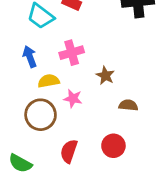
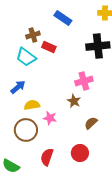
pink cross: (72, 53) -> (84, 81), moved
blue arrow: (30, 57) -> (18, 87), turned 70
brown semicircle: (128, 105) -> (91, 123), turned -48

